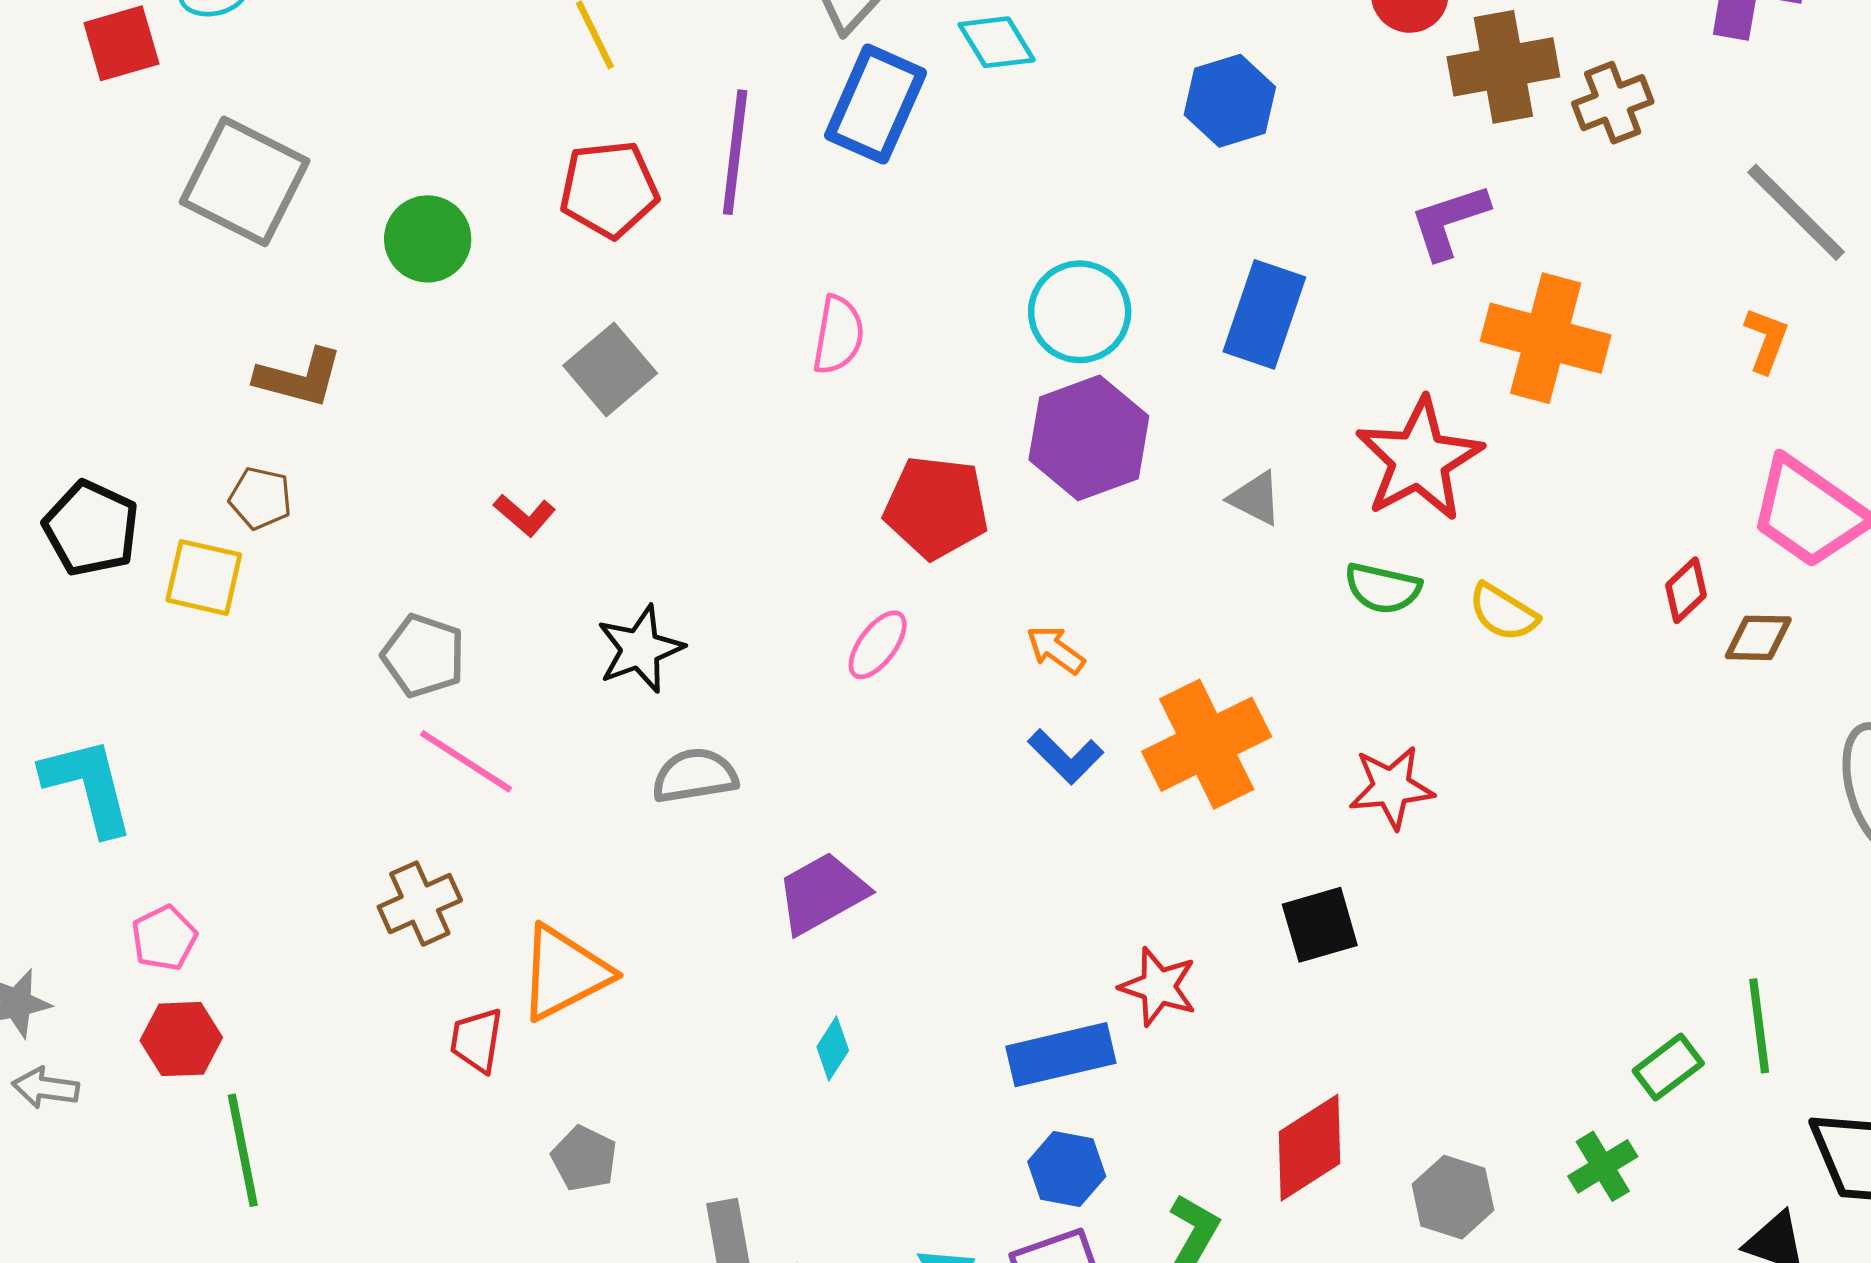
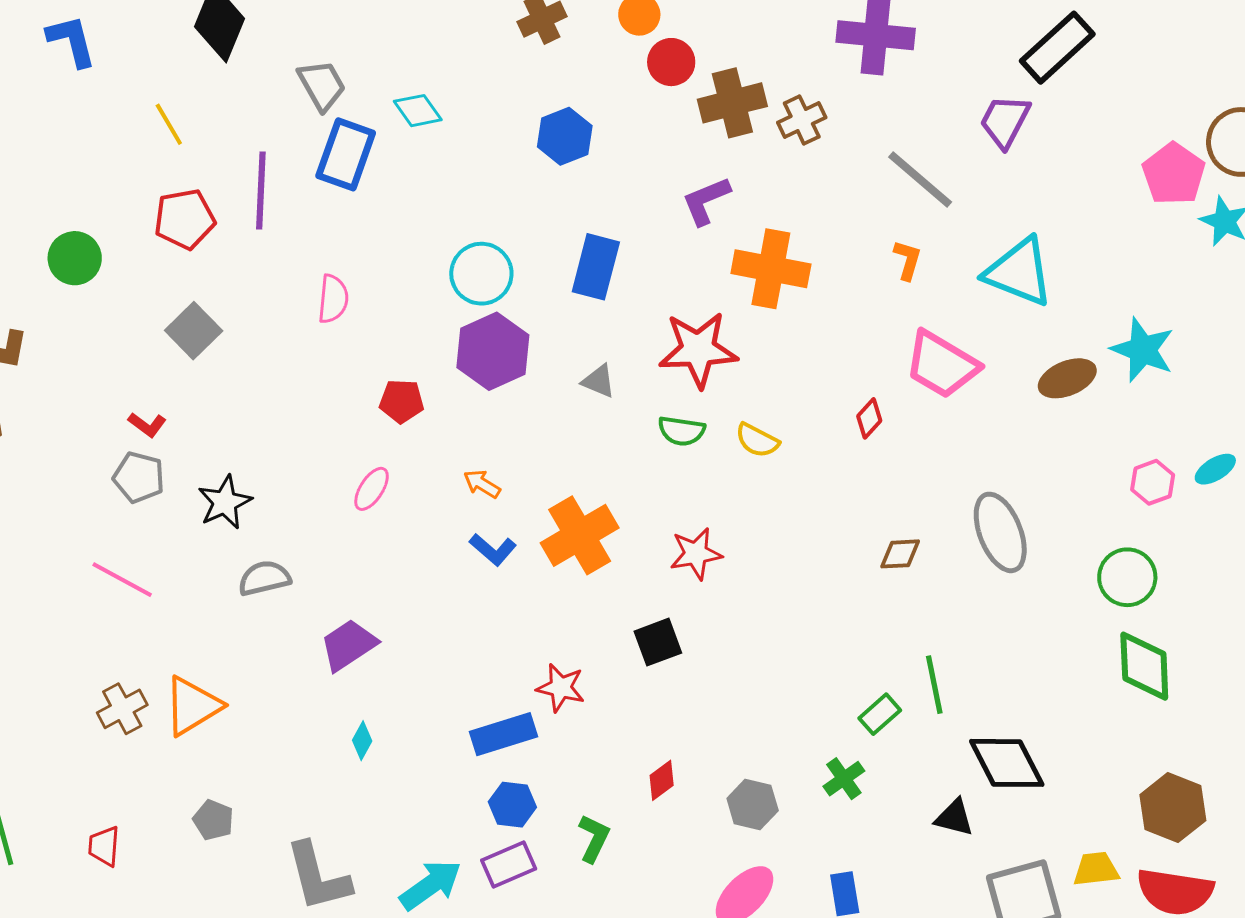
red star: (1419, 459) -> (698, 350), turned 30
red pentagon: (936, 507) -> (402, 401), size x0.7
brown diamond: (1758, 638) -> (900, 554), moved
gray pentagon: (423, 656) -> (139, 477), moved
brown cross: (420, 904) -> (122, 709), moved
red trapezoid: (477, 1040) -> (104, 846), moved
red diamond: (1310, 1148) -> (662, 780), size x0.6

